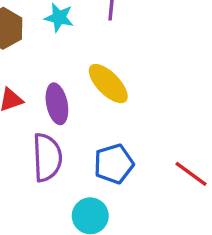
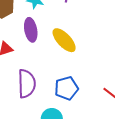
purple ellipse: (57, 104) -> (31, 30), moved

